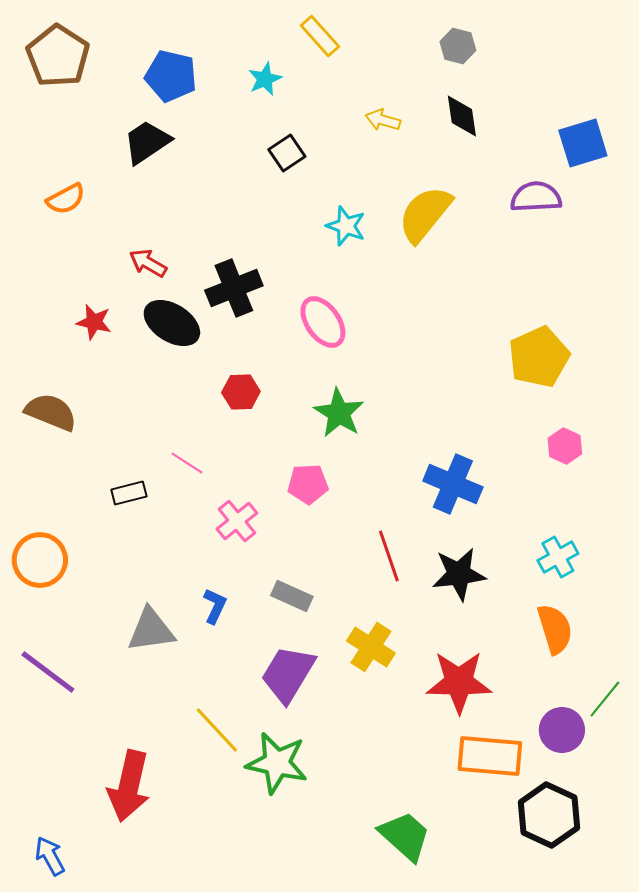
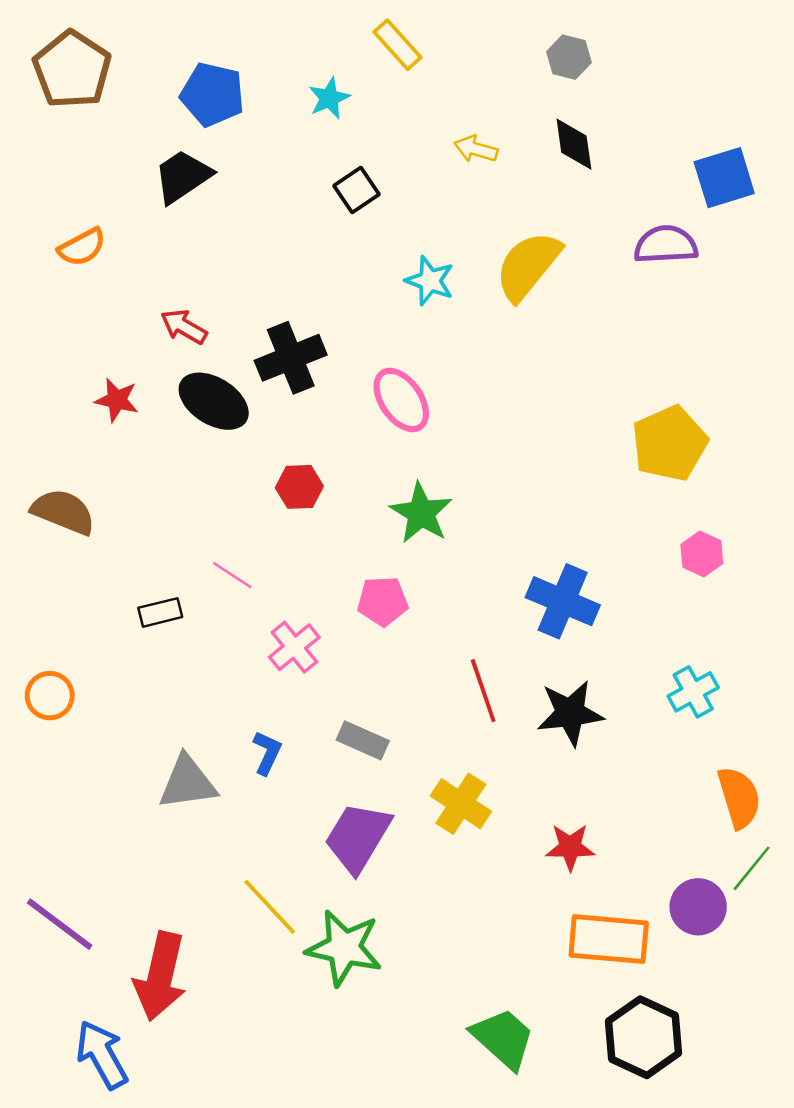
orange circle: (40, 560) -> (50, 696), size x0.7
orange semicircle: (555, 629) -> (739, 797), moved
purple line: (48, 672) -> (60, 924), moved
red star: (459, 682) -> (570, 847), size x0.6
black hexagon: (549, 815) -> (643, 1037), moved
blue arrow: (50, 856) -> (102, 1055), moved, size x1.4

